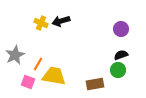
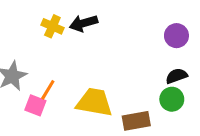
yellow trapezoid: (54, 76) -> (94, 102), moved
pink square: (28, 82) -> (35, 105), moved

